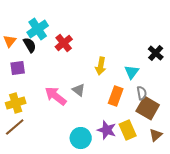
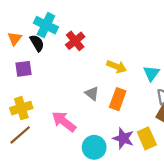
cyan cross: (38, 29) -> (46, 25), turned -30
yellow arrow: (101, 66) -> (117, 67), turned -78
pink arrow: (56, 96) -> (64, 122), moved
orange rectangle: (116, 96) -> (118, 99), moved

